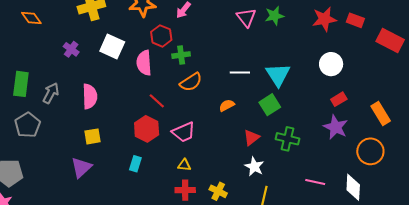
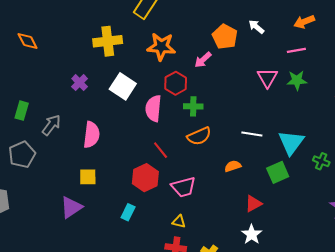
orange diamond: (31, 18) -> (28, 41), moved
green rectangle: (21, 84) -> (22, 111), size x0.7
green cross: (288, 139) -> (321, 161), moved, size x0.7

